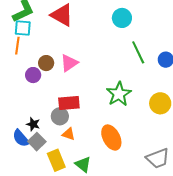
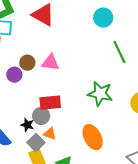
pink triangle: (69, 63) -> (50, 62), turned 42
green star: (119, 94) -> (100, 94), turned -30
black star: (33, 124) -> (27, 125), moved
gray square: (37, 142) -> (36, 143), moved

